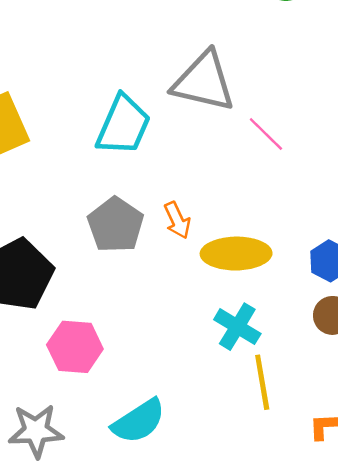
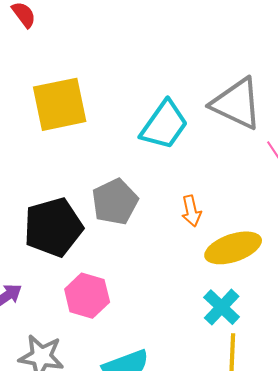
gray pentagon: (116, 225) -> (115, 202), moved
yellow ellipse: (236, 254) -> (233, 248), turned -30

